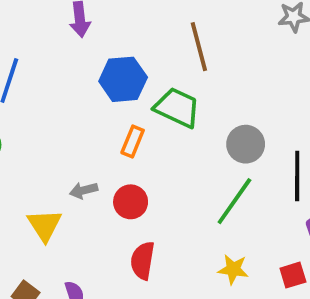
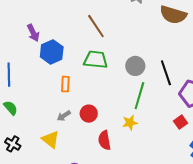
blue hexagon: (123, 79) -> (52, 52), moved
orange rectangle: (133, 141) -> (65, 84), moved
yellow star: (233, 269) -> (130, 123), moved

